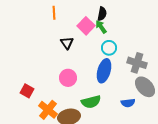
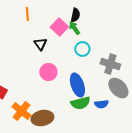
blue ellipse: (104, 71) -> (77, 85), moved, turned -35
pink circle: (68, 78) -> (48, 72), moved
green semicircle: (91, 102) -> (80, 103), moved

